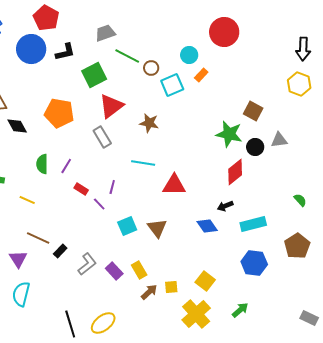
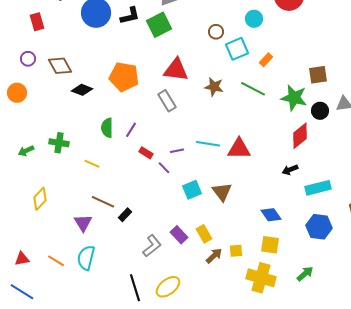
green line: (127, 56) -> (253, 89), moved
green square: (94, 75) -> (159, 25), moved
orange rectangle: (201, 75) -> (266, 60), moved
red triangle: (111, 106) -> (176, 70), turned 44
brown square: (253, 111) -> (318, 75), turned -36
black diamond: (17, 126) -> (82, 90), turned -40
cyan line: (143, 163) -> (208, 144), moved
purple line: (112, 187) -> (177, 151), turned 64
blue diamond: (207, 226) -> (271, 215), moved
gray L-shape: (87, 264) -> (152, 246), moved
yellow square: (205, 281) -> (270, 245), turned -30
yellow cross: (196, 314) -> (261, 278), turned -32

